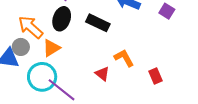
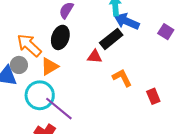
black rectangle: (98, 23) -> (111, 39), moved, turned -65
red triangle: (102, 74) -> (95, 57), moved, turned -35

